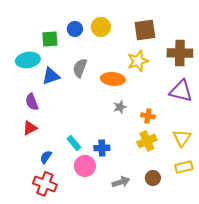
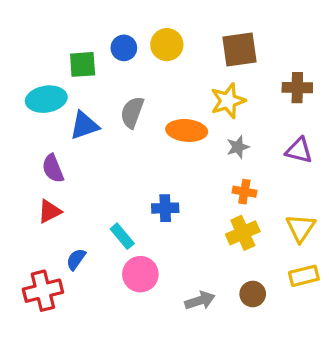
brown cross: (180, 53) -> (297, 88), size x0.7
purple triangle: (181, 91) -> (299, 150), size x0.7
gray star: (120, 107) -> (238, 147), moved
blue cross: (102, 148) -> (165, 208), moved
red cross: (45, 184) -> (43, 291), moved, turned -35

